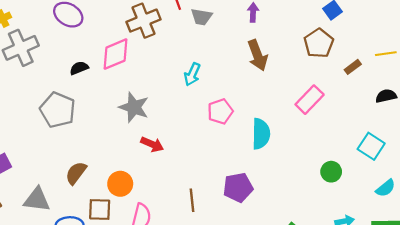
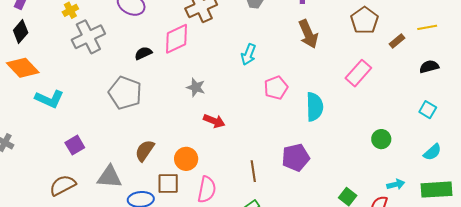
gray star: (134, 107) -> (196, 87), size x0.7
cyan square: (371, 146) -> (428, 110), moved, size x0.7

